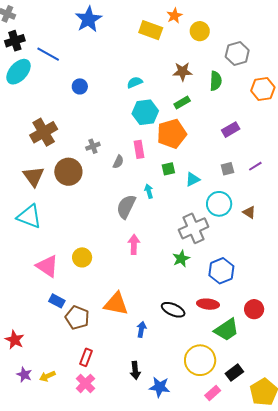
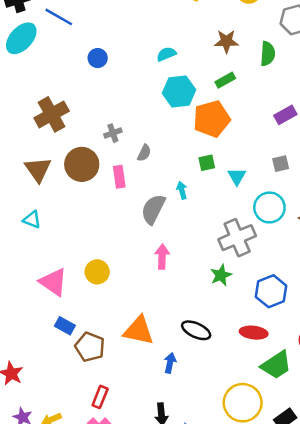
pink rectangle: (139, 149) -> (119, 177), moved
cyan triangle: (193, 179) -> (237, 176), turned -35
cyan triangle: (29, 216) -> (32, 220), size x0.6
black ellipse: (173, 310) -> (196, 330), moved

